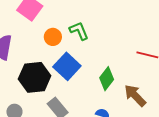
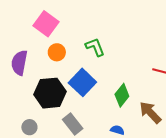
orange circle: (53, 37) -> (57, 52), moved

